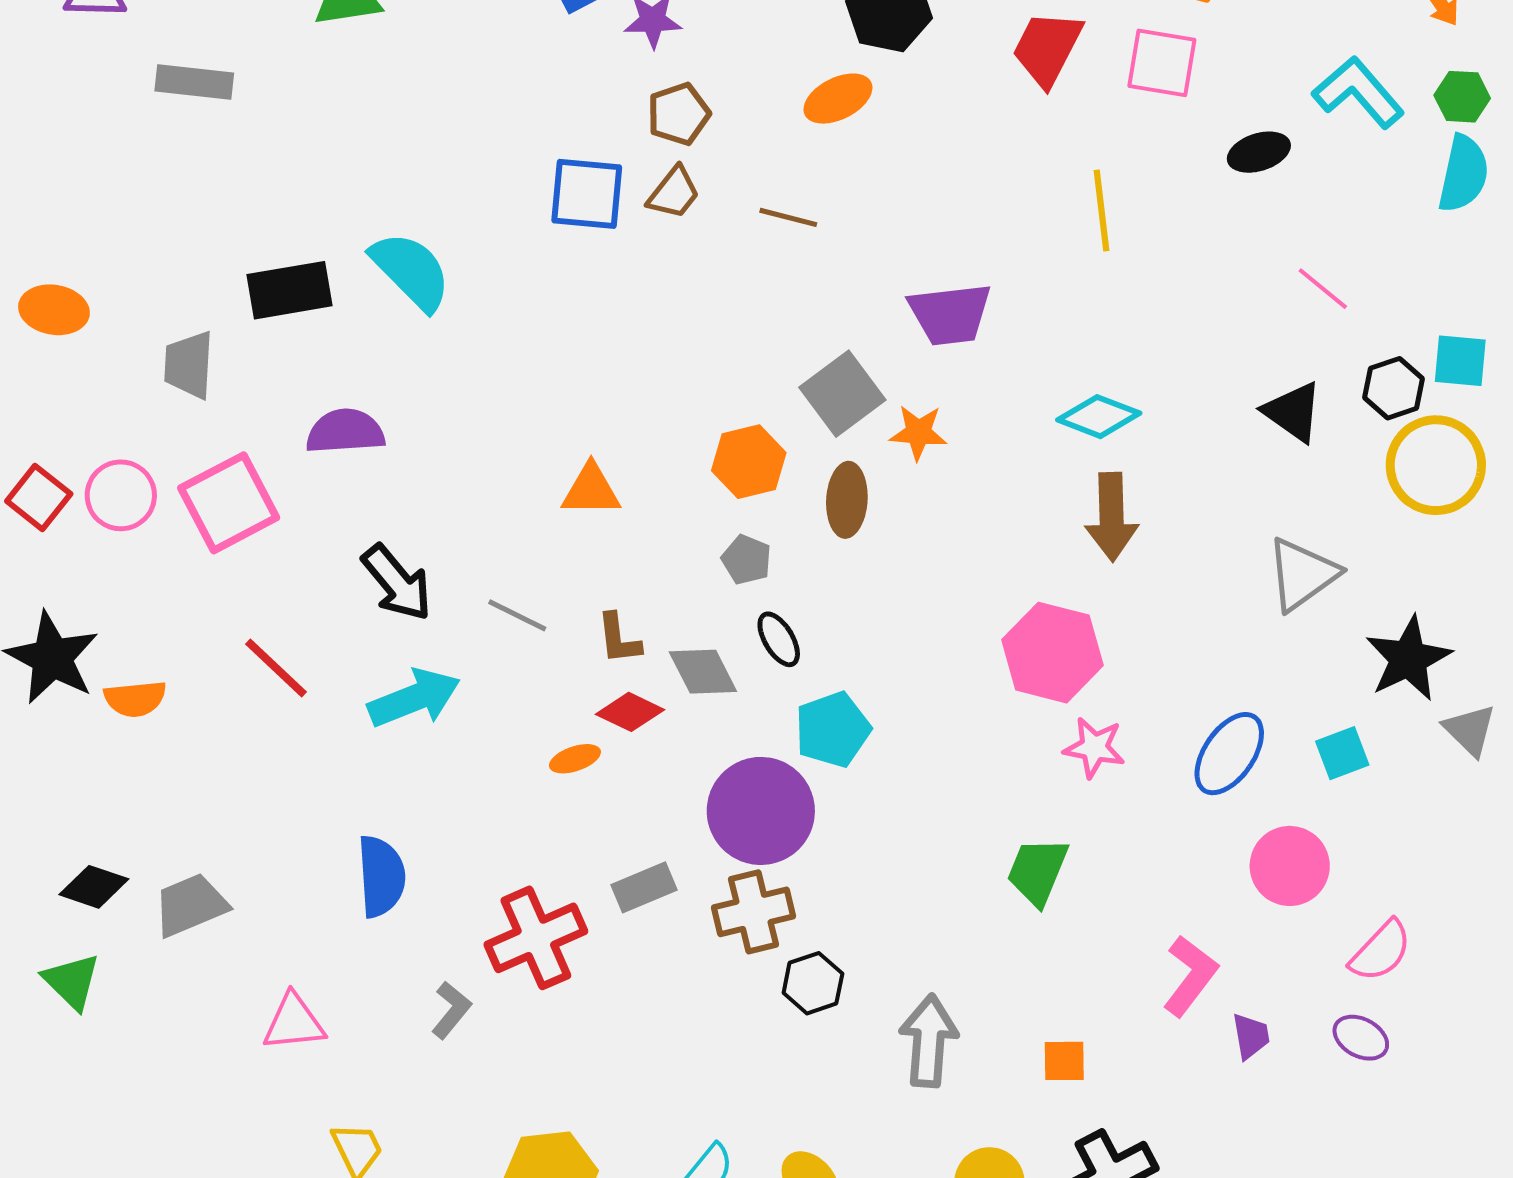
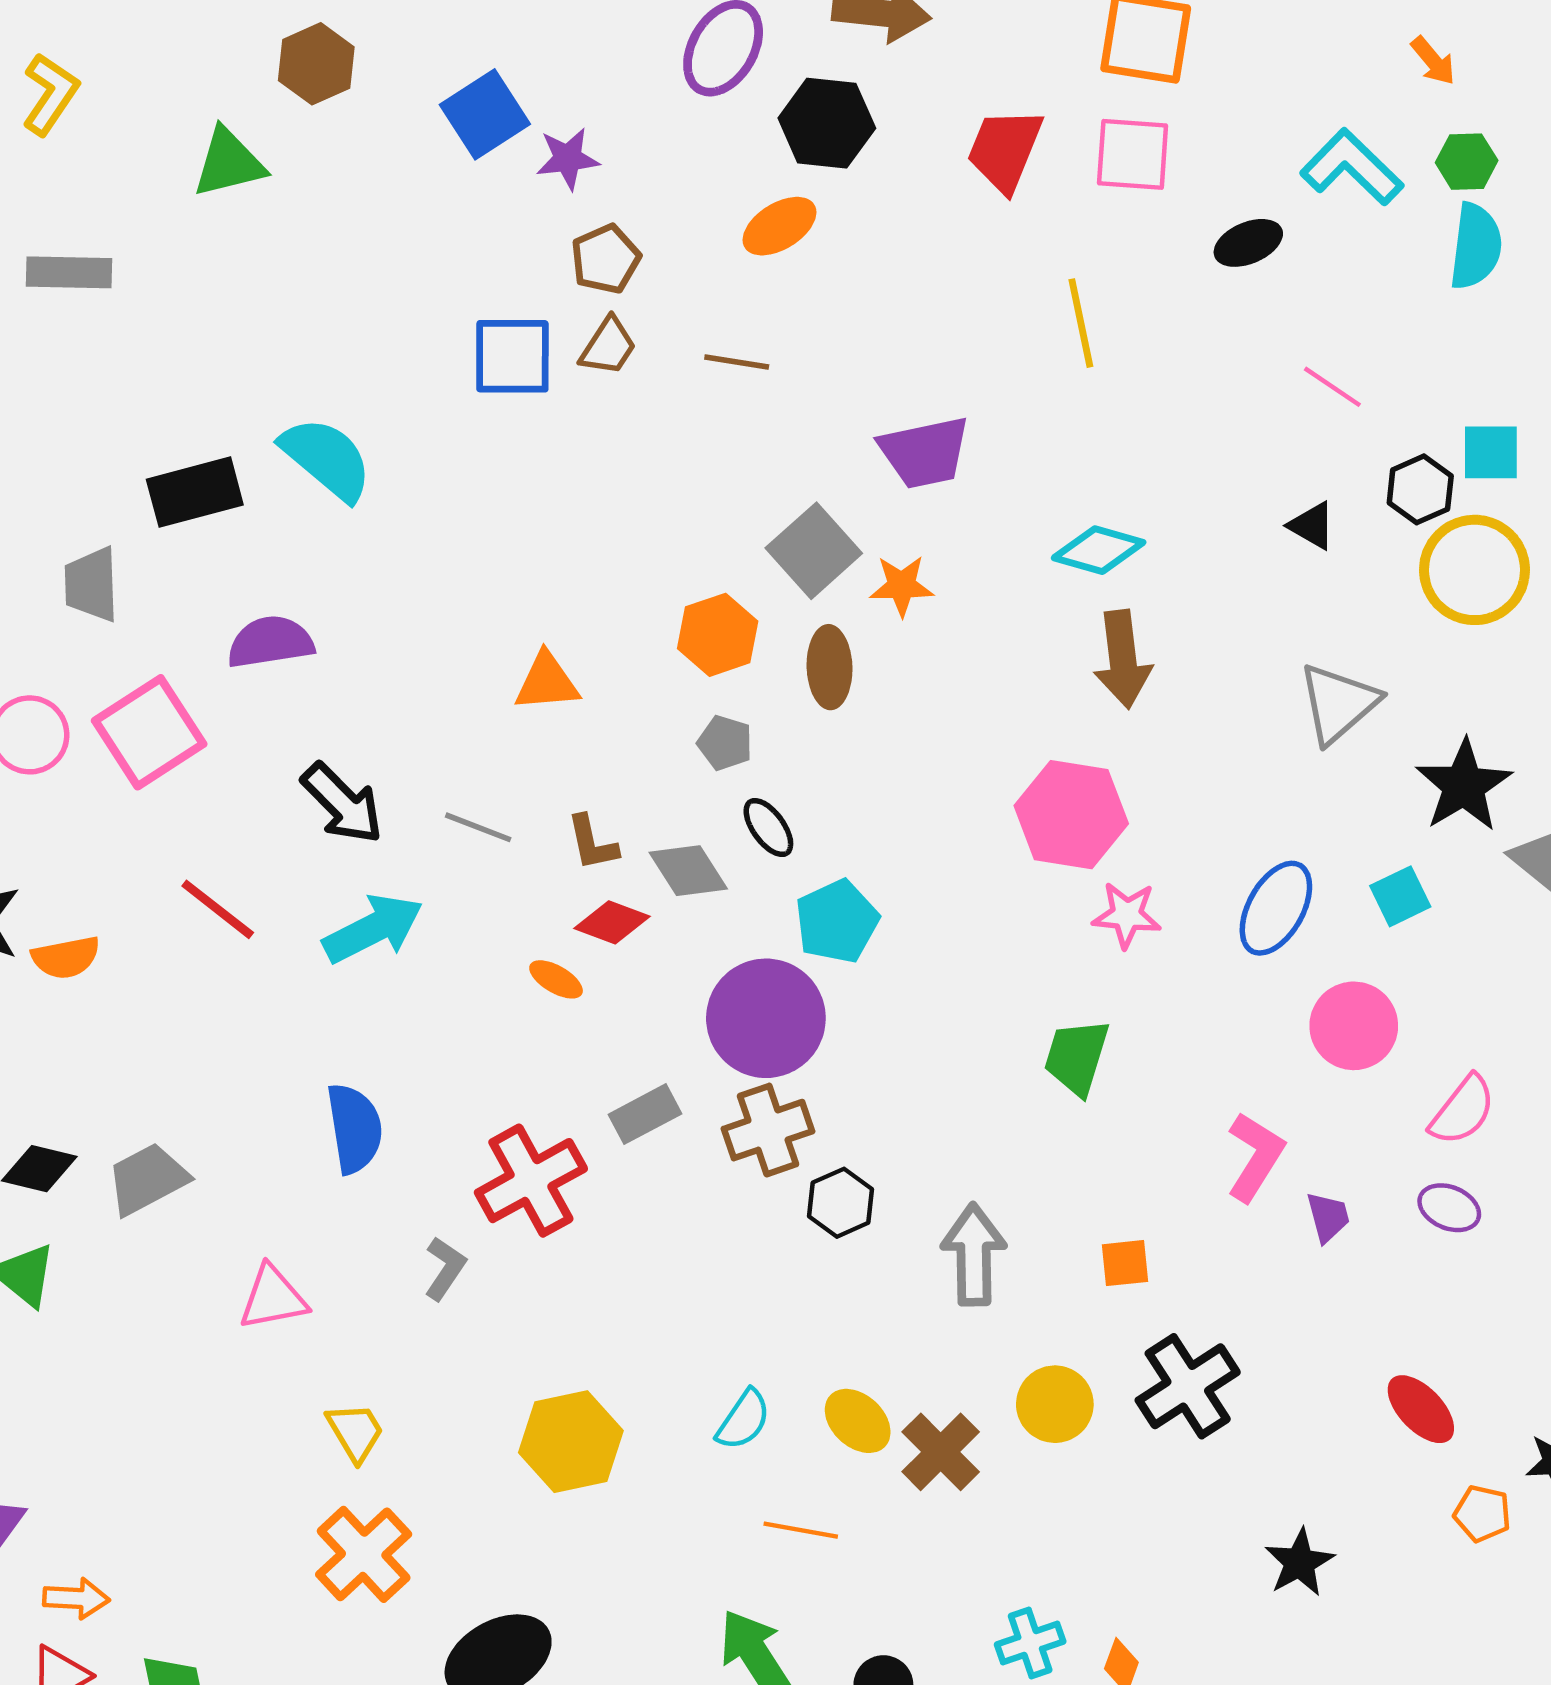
black triangle: (1293, 412) -> (1312, 526), size x0.7
orange ellipse: (575, 759) -> (556, 979), turned 54

